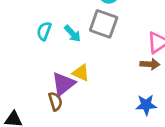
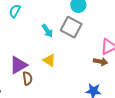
cyan semicircle: (44, 31) -> (15, 11), moved
purple triangle: (63, 84) -> (18, 65), moved

